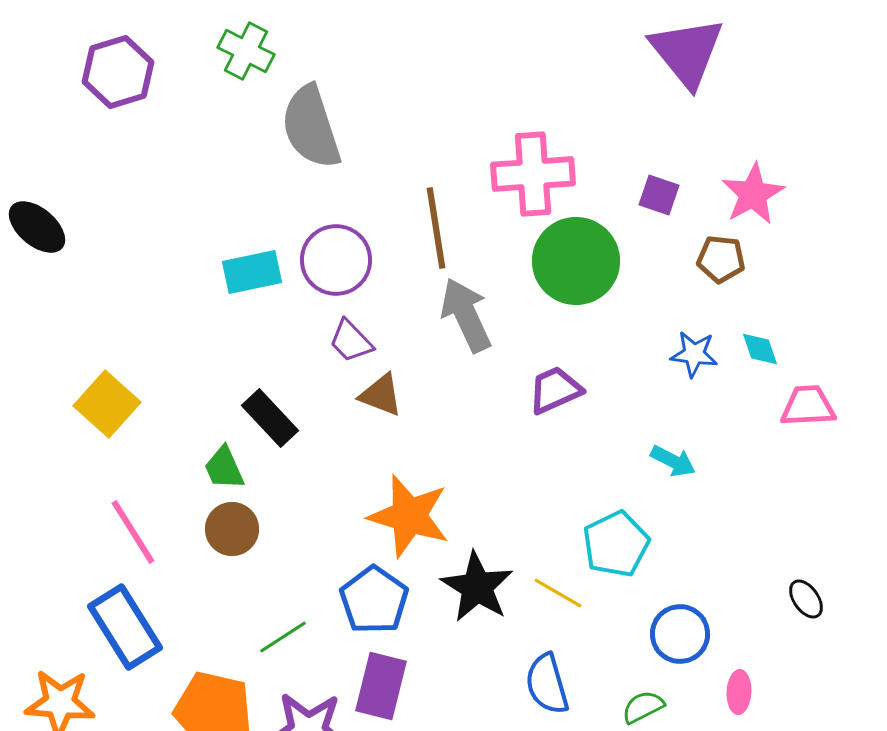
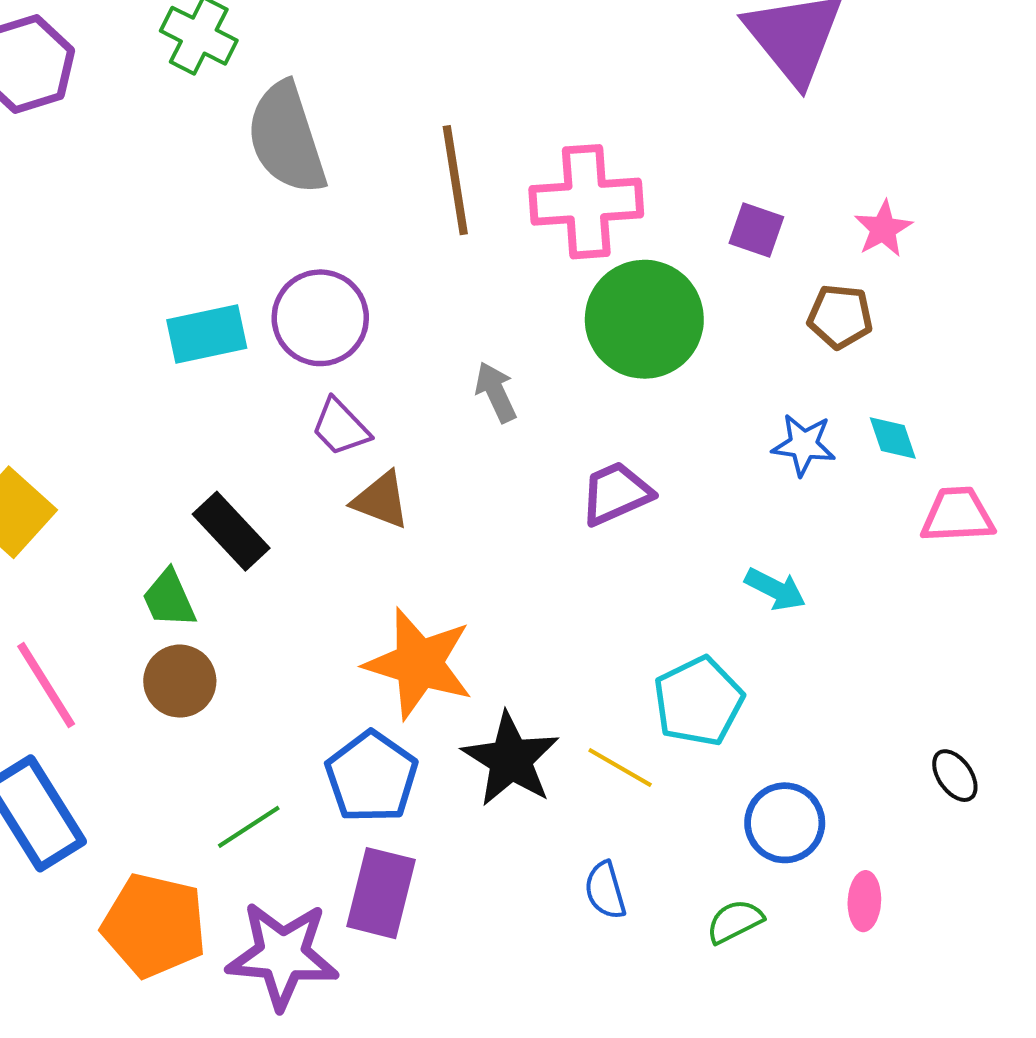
pink star: (753, 194) -> (883, 229), size x0.7
brown line: (436, 228) -> (455, 180), moved
gray arrow: (466, 315) -> (496, 392), size x0.6
blue semicircle: (547, 684) -> (605, 890), size x0.7

